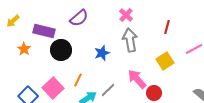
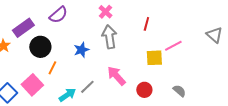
purple rectangle: (44, 31) -> (23, 28), turned -50
yellow square: (165, 61) -> (154, 58), moved, turned 30
orange line: (78, 80) -> (52, 68), moved
red circle: (154, 93) -> (144, 90), moved

